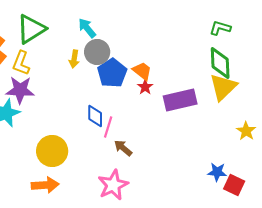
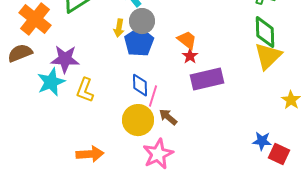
yellow L-shape: (21, 63) -> (85, 90), moved
blue pentagon: (112, 73) -> (139, 42), moved
purple rectangle: (180, 100) -> (207, 79), moved
yellow circle: (52, 151) -> (138, 120), moved

